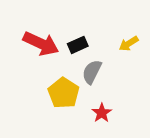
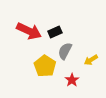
yellow arrow: (129, 44) -> (91, 60), moved

